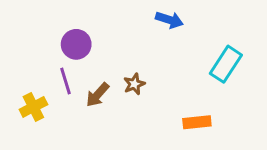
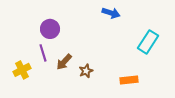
brown star: (134, 84) -> (86, 71), moved

